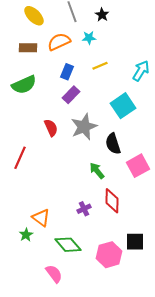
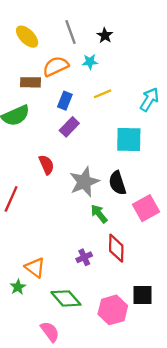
brown rectangle: (28, 48) -> (30, 82), moved
cyan square: (123, 106) -> (129, 140), turned 35
gray star: (84, 127) -> (84, 182), moved

